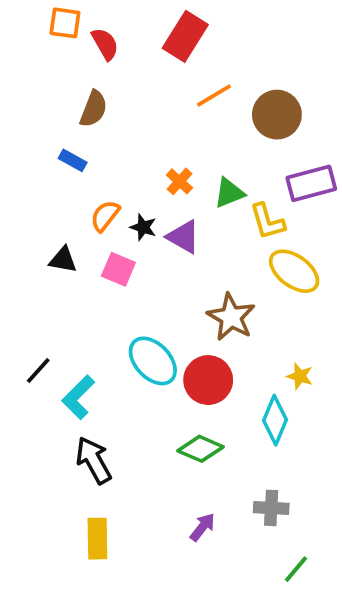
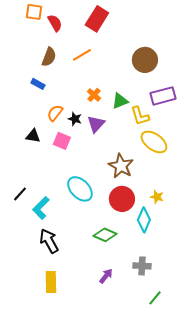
orange line: (214, 95) -> (82, 55), moved
purple triangle: (183, 237) -> (96, 124), turned 42
red circle: (208, 380) -> (122, 199), moved

